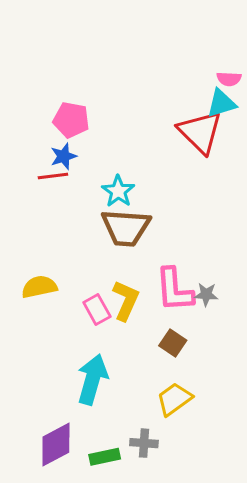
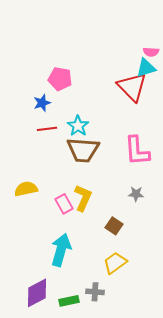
pink pentagon: (71, 120) -> (60, 79), moved
red line: (53, 176) -> (47, 129), moved
pink L-shape: (174, 290) -> (137, 151), moved

